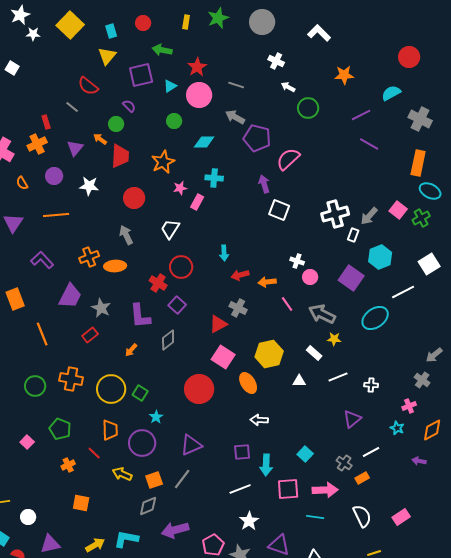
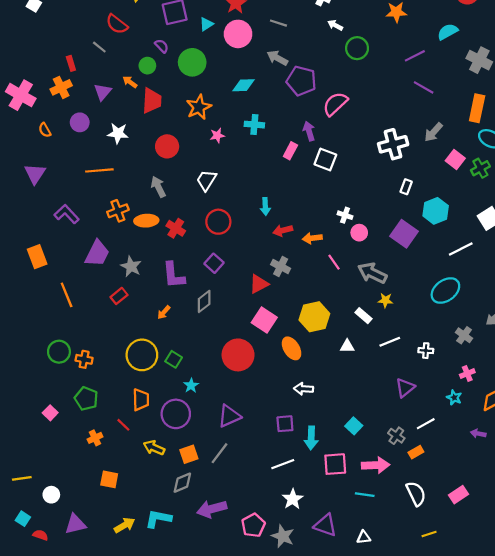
green circle: (174, 121) -> (192, 62), moved, size x1.6
pink rectangle: (197, 202) -> (290, 151), moved
white cross: (335, 214) -> (393, 144), moved
orange line: (56, 215) -> (99, 170), moved
gray arrow: (369, 216) -> (433, 132), moved
red cross: (158, 283) -> (176, 228), moved
cyan ellipse: (375, 318) -> (445, 291), moved
orange cross: (71, 379) -> (84, 359), moved, size x0.7
gray cross: (422, 380) -> (464, 335), moved

